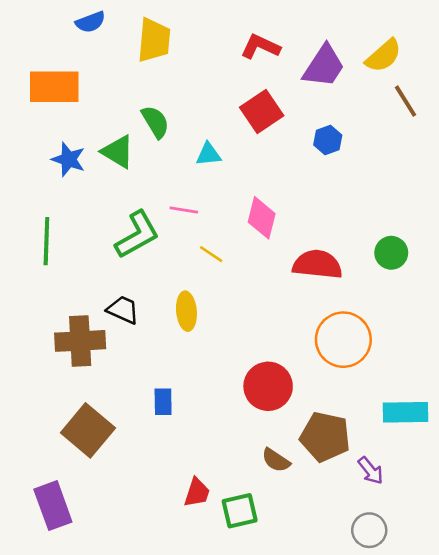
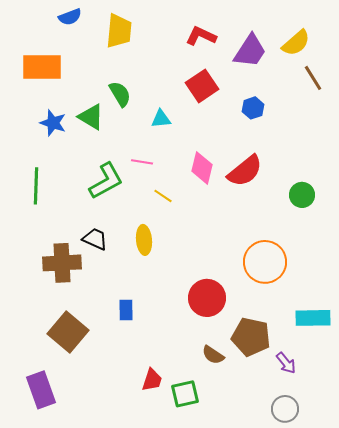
red semicircle: (317, 264) -> (245, 171), moved, turned 135

